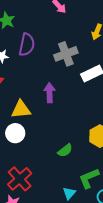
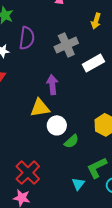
yellow triangle: (21, 109) -> (40, 108), moved
white circle: (15, 133) -> (57, 125), moved

